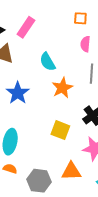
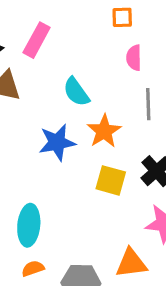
blue star: (18, 93) -> (57, 142), moved, turned 30
yellow square: (60, 130) -> (111, 180), moved
orange semicircle: (10, 169) -> (33, 268), turned -32

